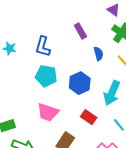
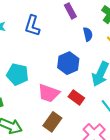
cyan pentagon: (46, 76) -> (18, 74), moved
pink trapezoid: (48, 112) -> (49, 93), moved

